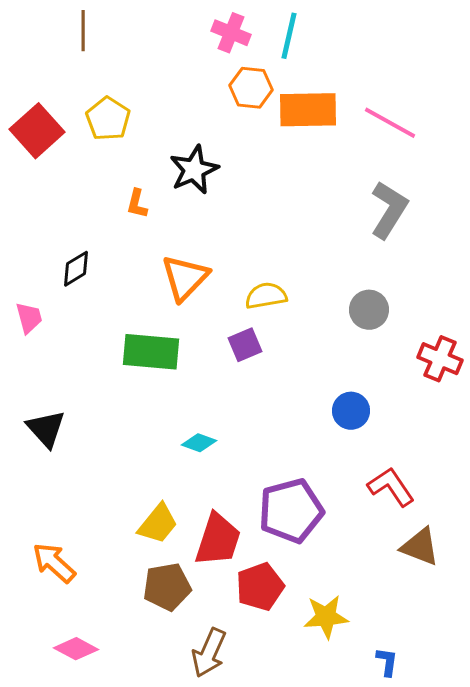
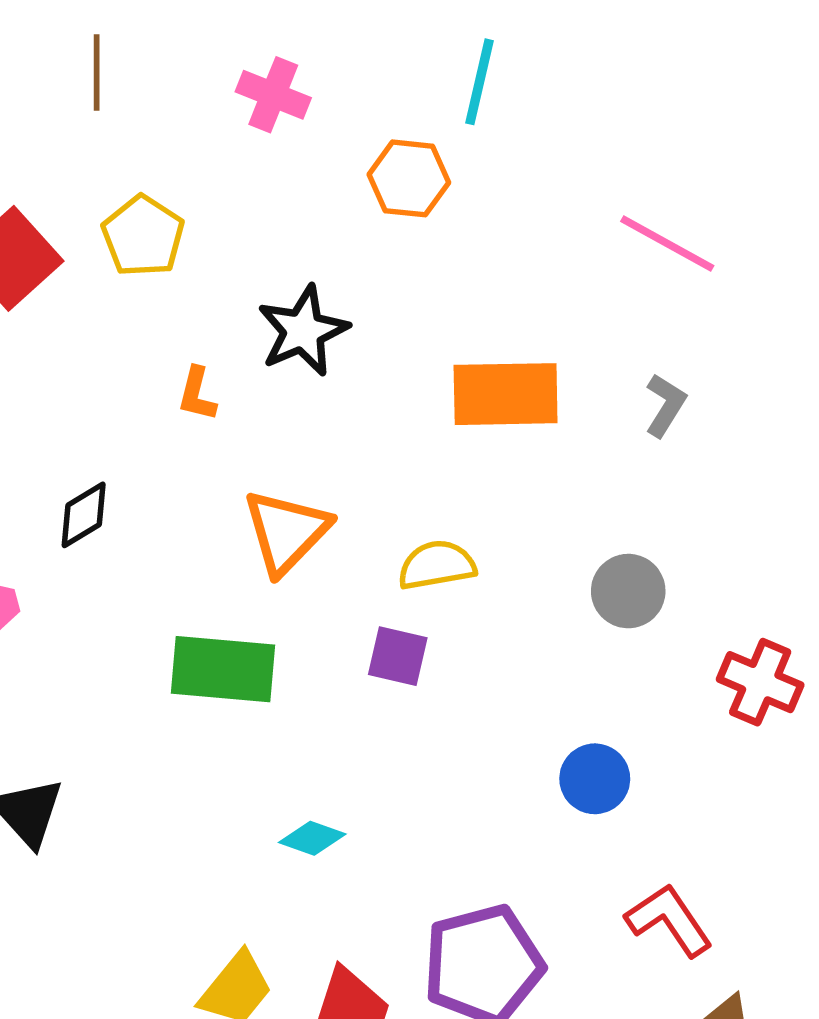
pink cross: (231, 33) -> (273, 95), moved
orange rectangle: (308, 110) -> (506, 394), moved
gray L-shape: (389, 210) -> (665, 405), size x0.6
purple square: (245, 345) -> (398, 656), turned 36

